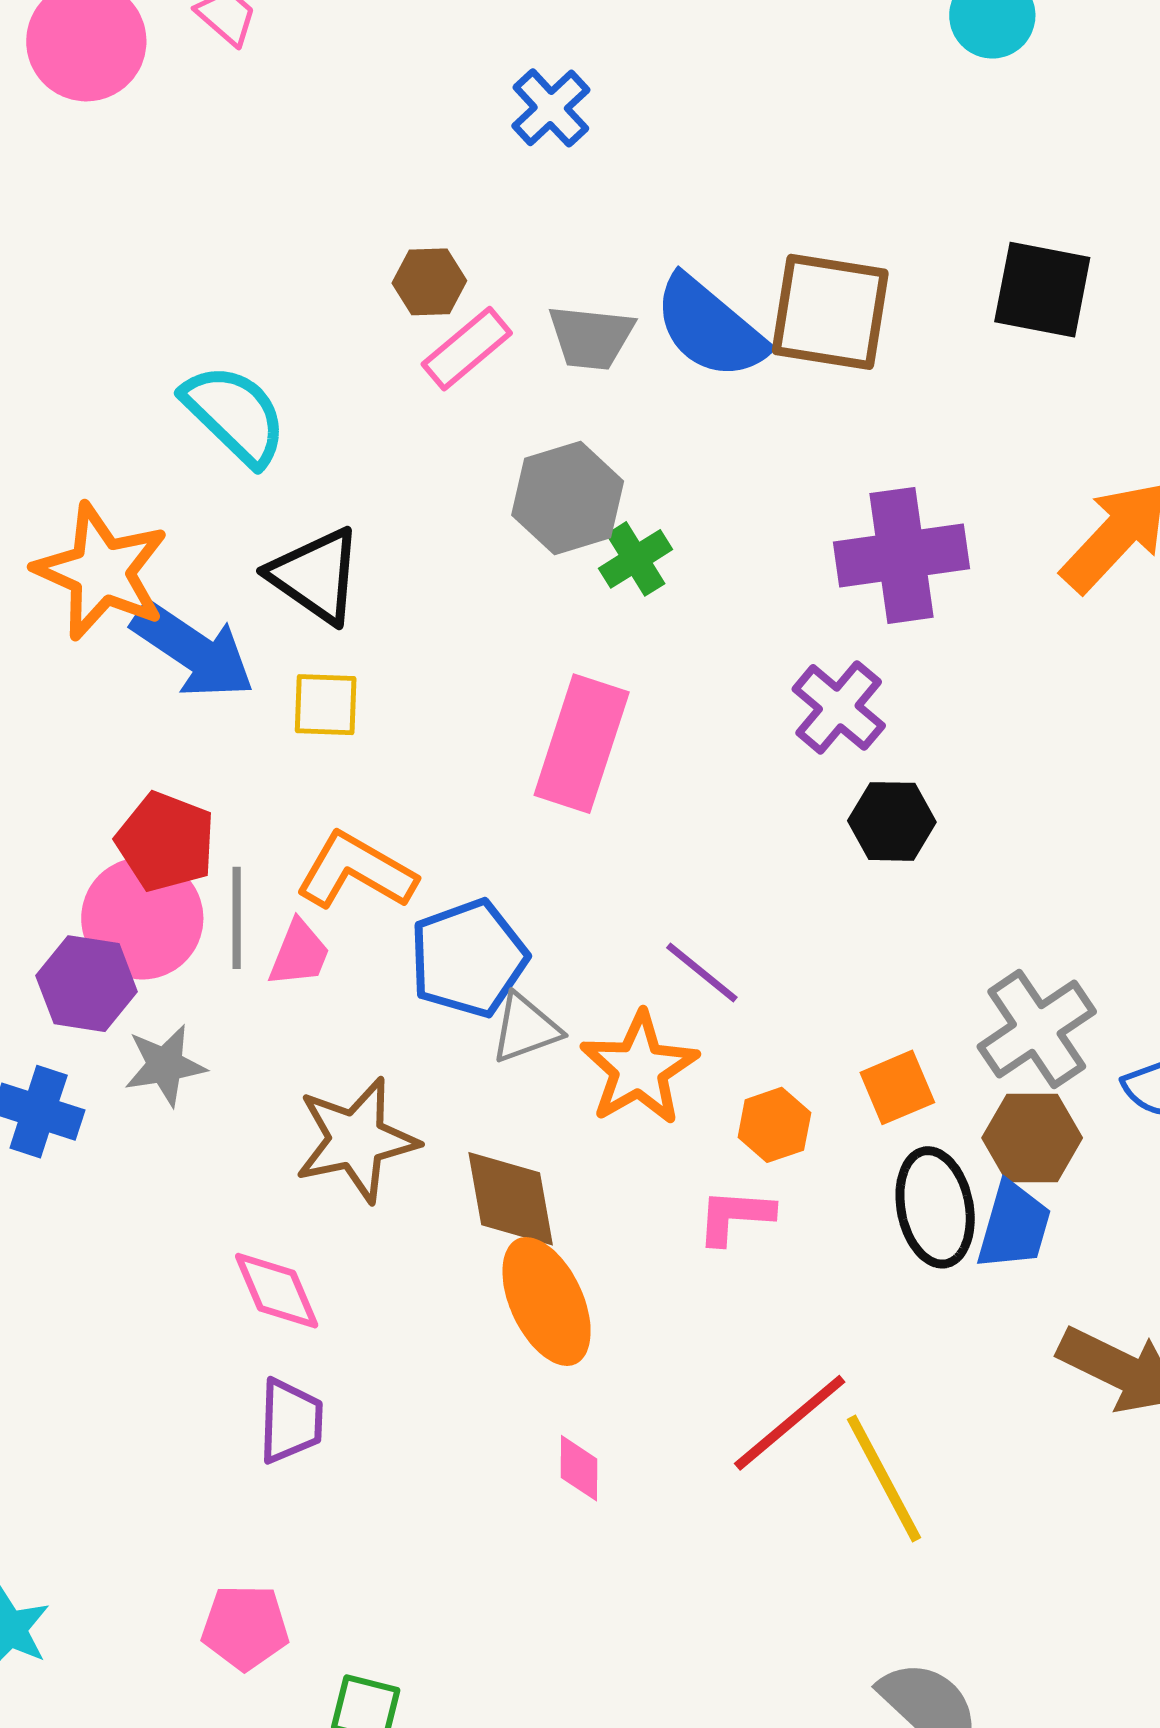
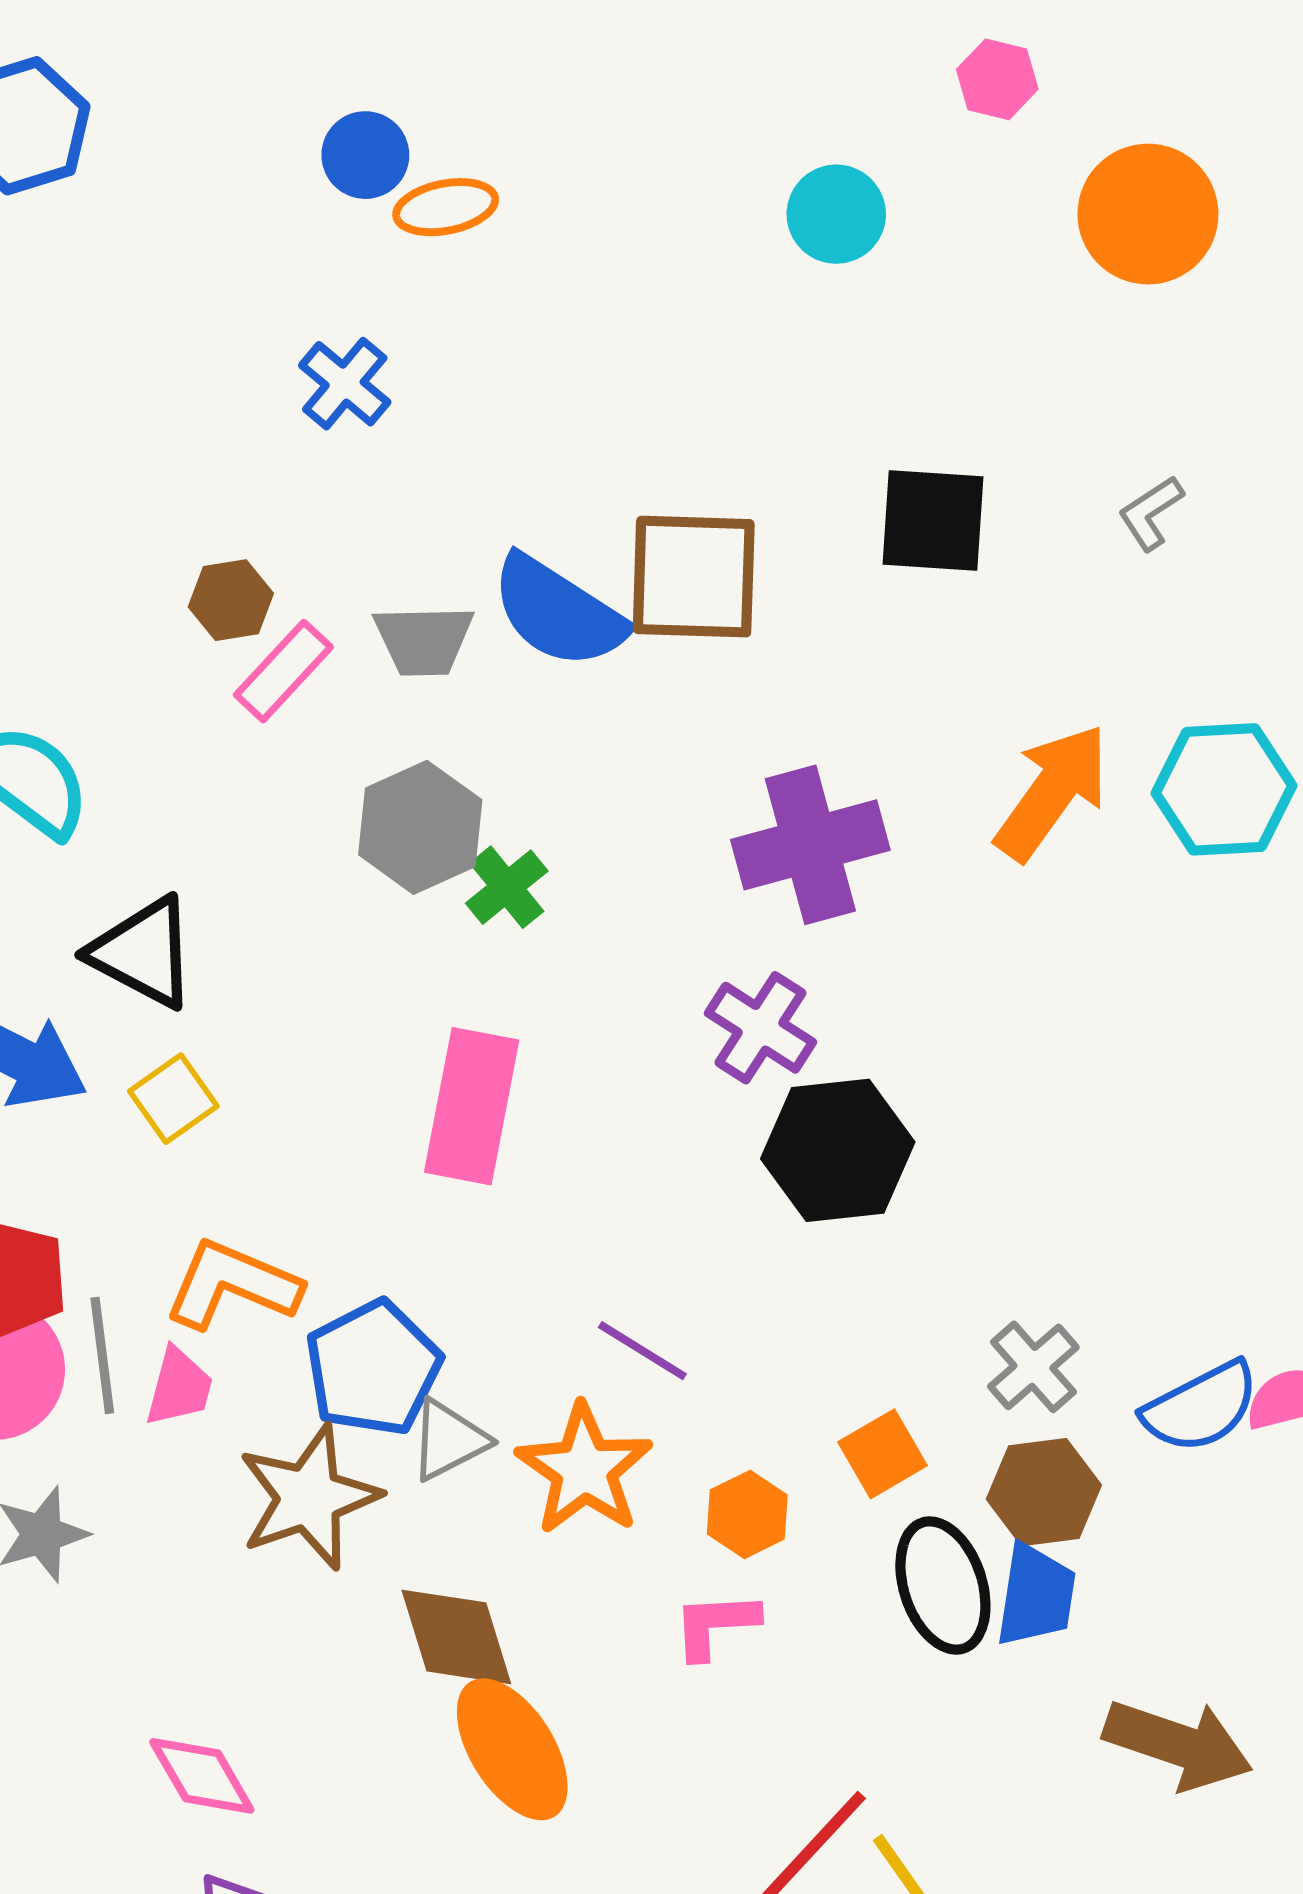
yellow square: (326, 705) -> (173, 1099), turned -30
black hexagon: (892, 821) -> (838, 1150), size x1.5
gray cross: (1037, 1029) -> (1033, 1367), size x0.7
brown star: (356, 1140) -> (309, 1497), moved

